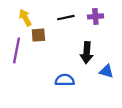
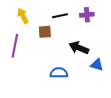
brown square: (38, 35) -> (45, 32), moved
black arrow: (87, 53) -> (79, 48), turned 108

